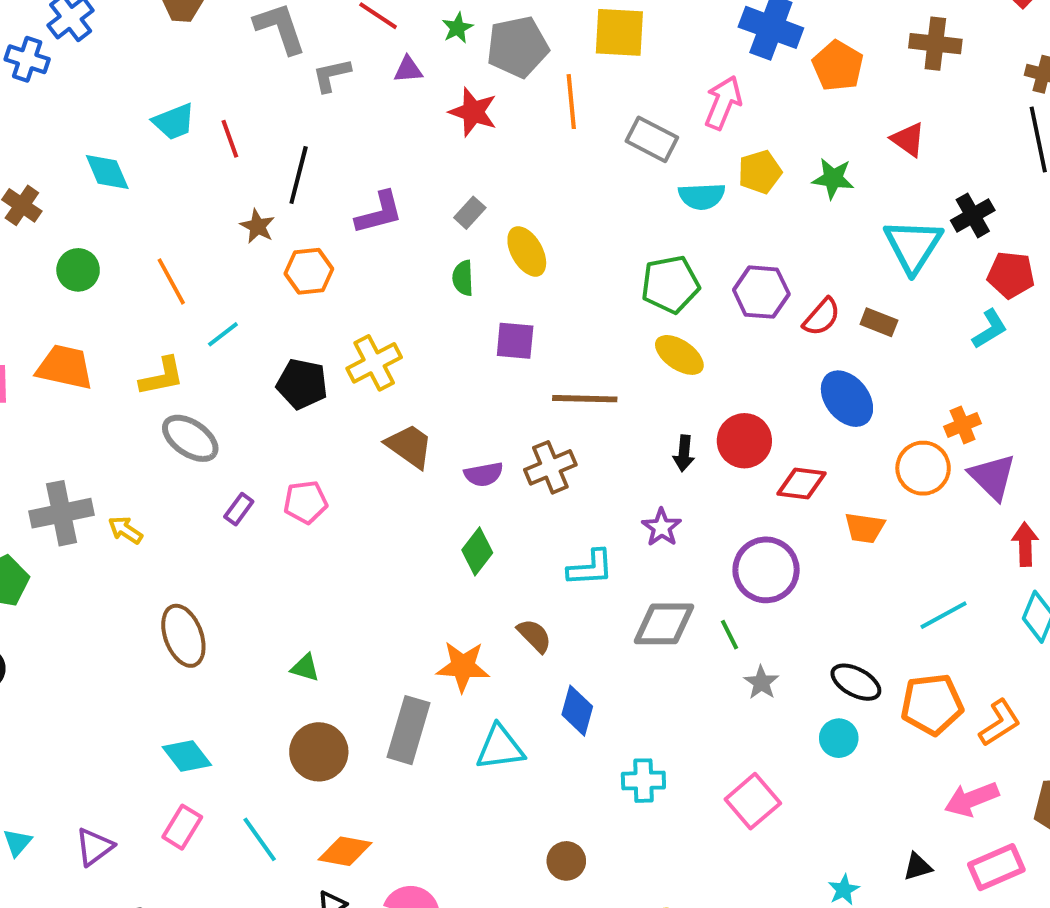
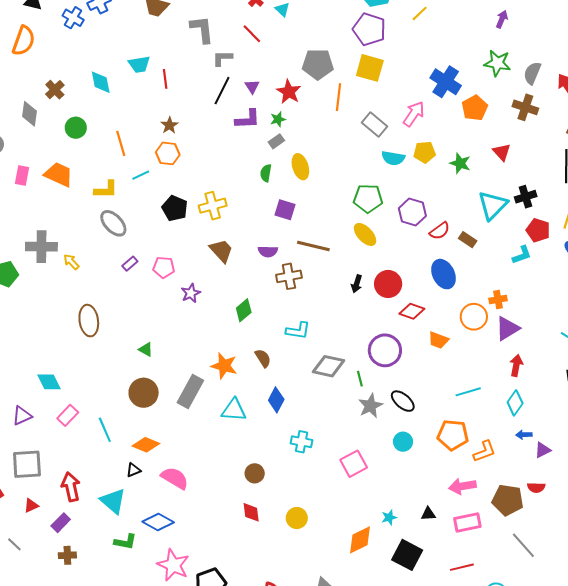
green star: (457, 28) -> (278, 119), moved
purple triangle: (408, 70) -> (252, 87), moved, turned 49
black line: (299, 175) -> (222, 91), moved
purple L-shape: (379, 213) -> (248, 119), moved
orange hexagon: (309, 271) -> (168, 153), moved
purple semicircle: (484, 474) -> (268, 251), moved
purple triangle: (992, 477) -> (507, 328), turned 32
purple star: (662, 527) -> (191, 293), moved
black ellipse: (856, 682) -> (403, 401), moved
gray star: (761, 683) -> (371, 406), size x1.4
cyan diamond: (187, 756) -> (49, 382), moved

